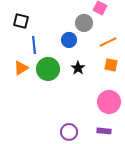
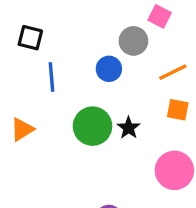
orange triangle: (21, 68) -> (22, 129), moved
black star: (78, 68) -> (129, 128), moved
green circle: (48, 69) -> (93, 126), moved

